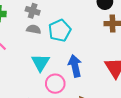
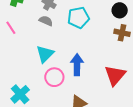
cyan pentagon: (60, 30) -> (78, 18), moved

